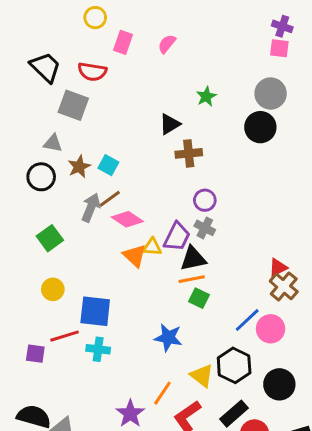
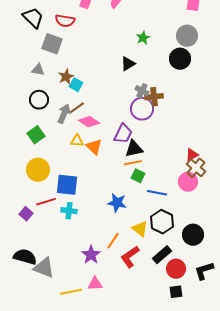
black triangle: (170, 124) -> (128, 64), moved
brown cross: (189, 153) -> (154, 97), moved
brown star: (79, 167) -> (66, 77), moved
black circle: (41, 177) -> (39, 100), moved
purple circle: (205, 200) -> (142, 109), size x1.5
gray cross: (205, 228) -> (142, 91), moved
yellow triangle: (152, 247) -> (77, 141), moved
yellow circle: (53, 289) -> (38, 170), size x1.5
blue line: (247, 320) -> (157, 193), moved, turned 54
pink circle: (271, 329) -> (188, 182), moved
purple square: (35, 354) -> (26, 214), turned 32

